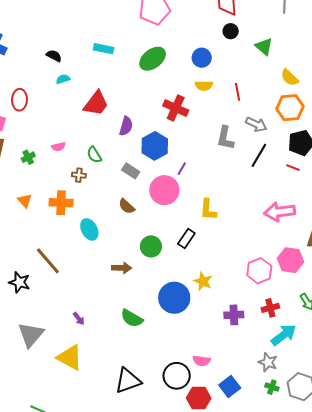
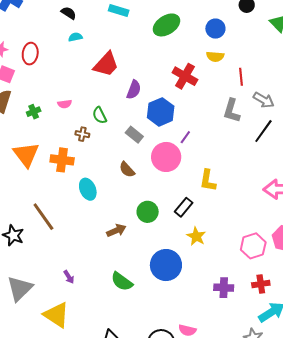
red line: (238, 92) -> (241, 77), moved
orange triangle: (25, 201) -> (26, 155), size x1.8
brown arrow: (122, 268) -> (116, 230), turned -30
yellow star: (203, 281) -> (196, 236), moved

